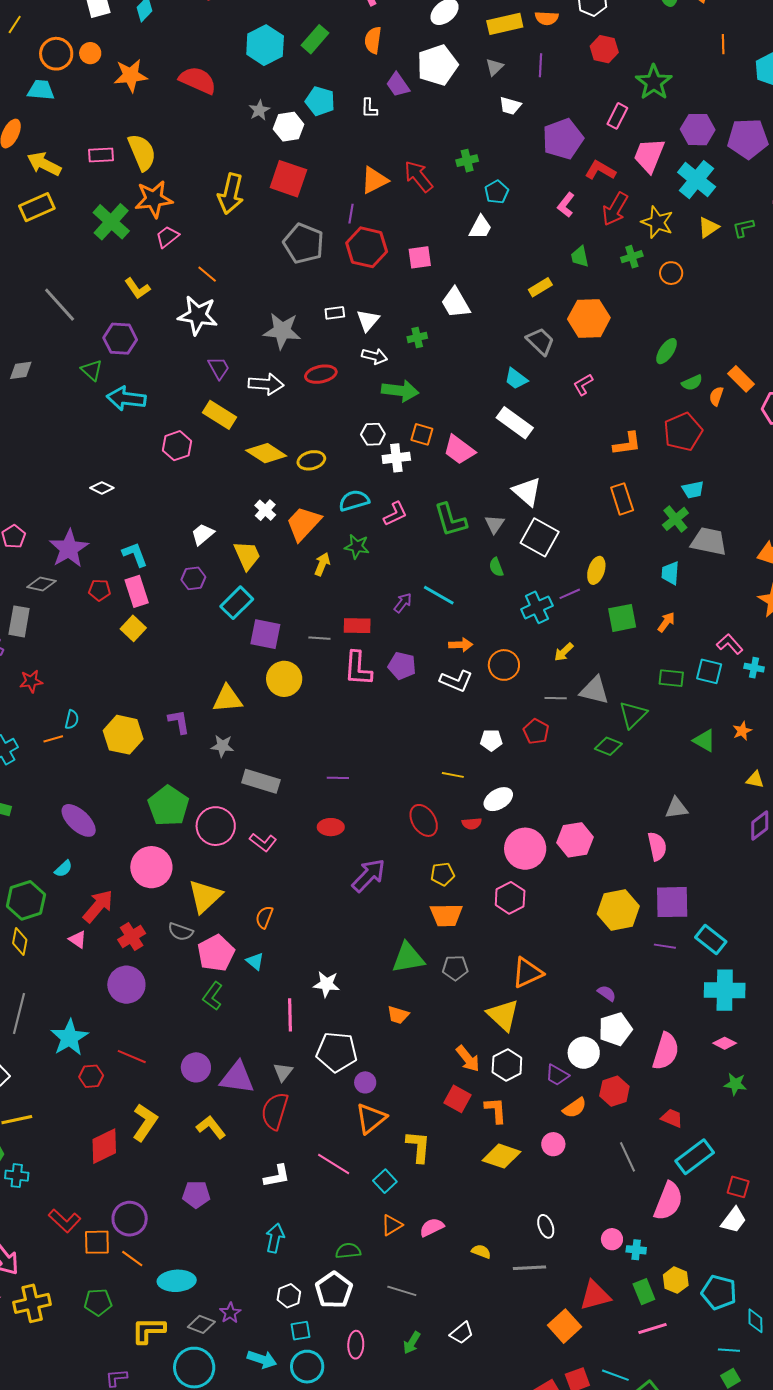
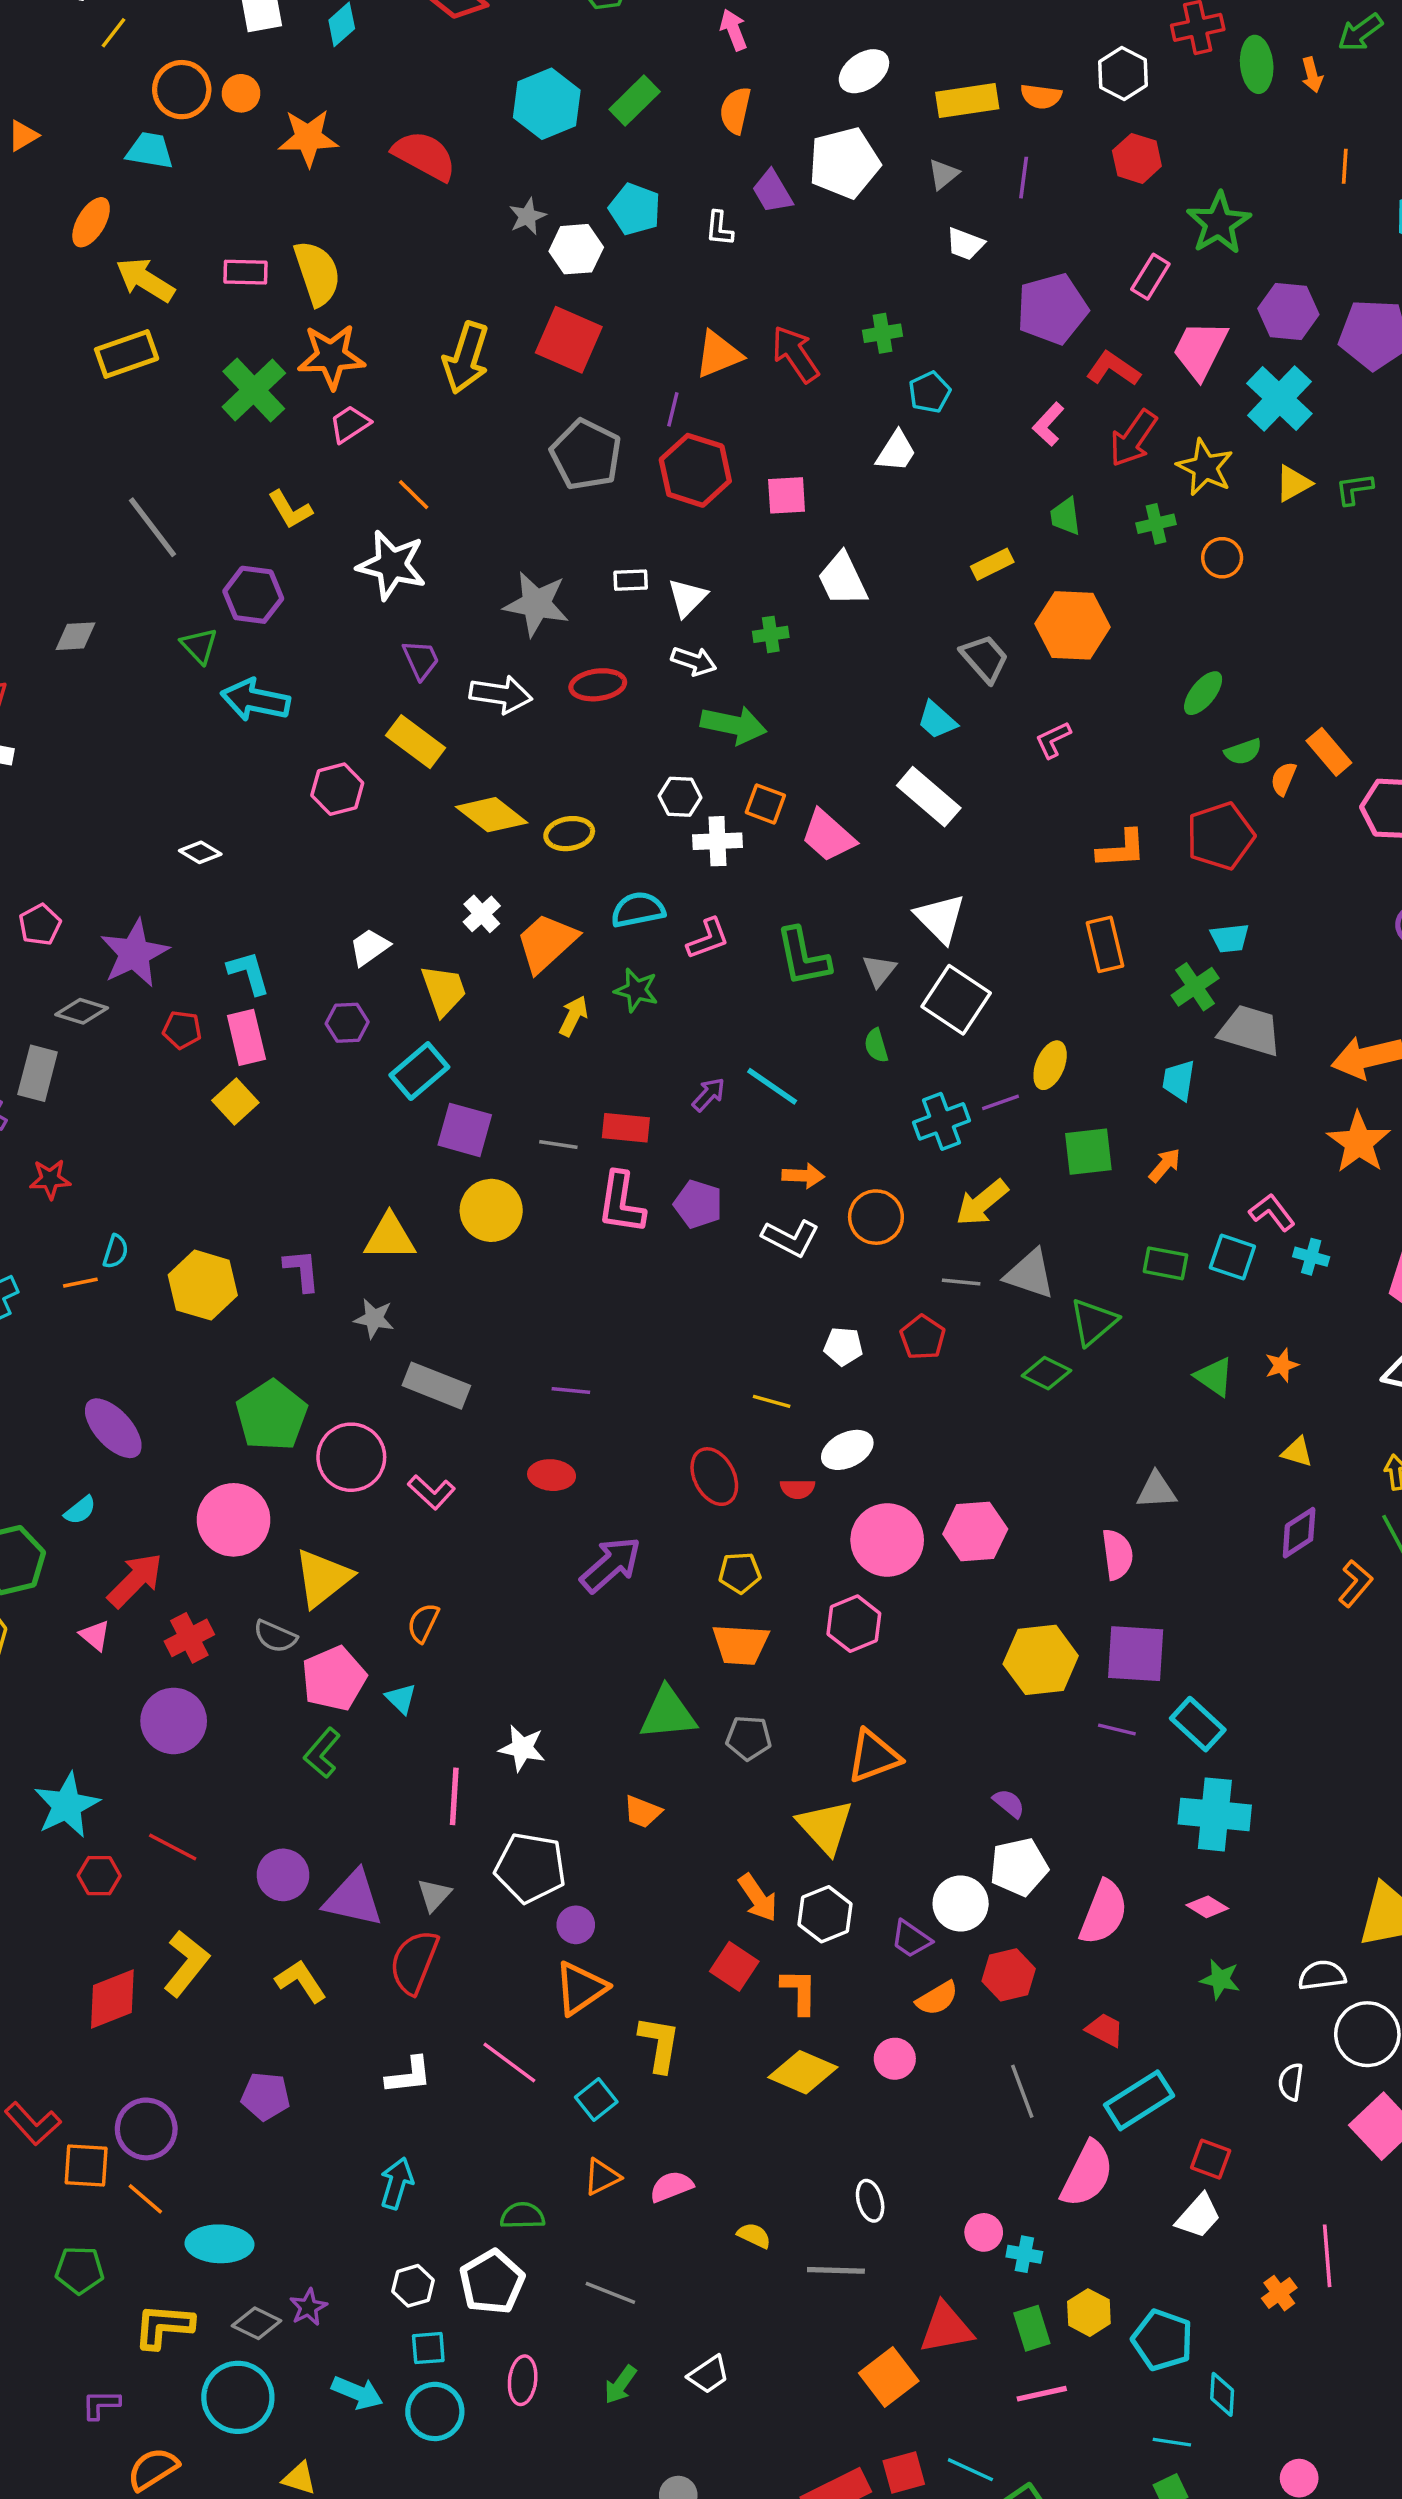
yellow arrow: (564, 652) -> (982, 1203), size x1.5

